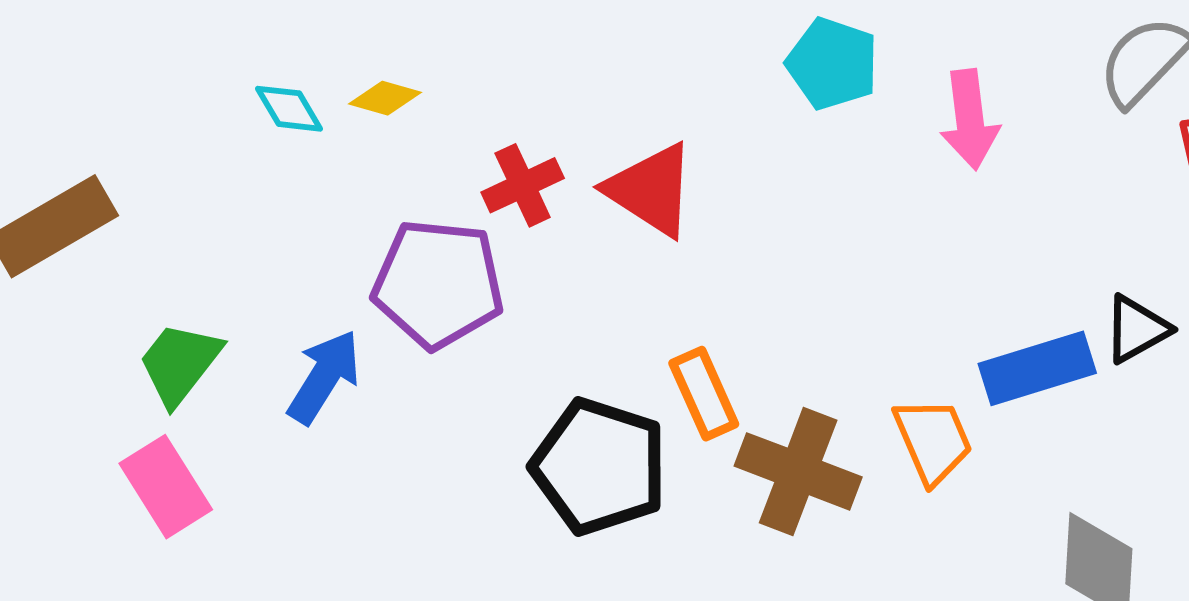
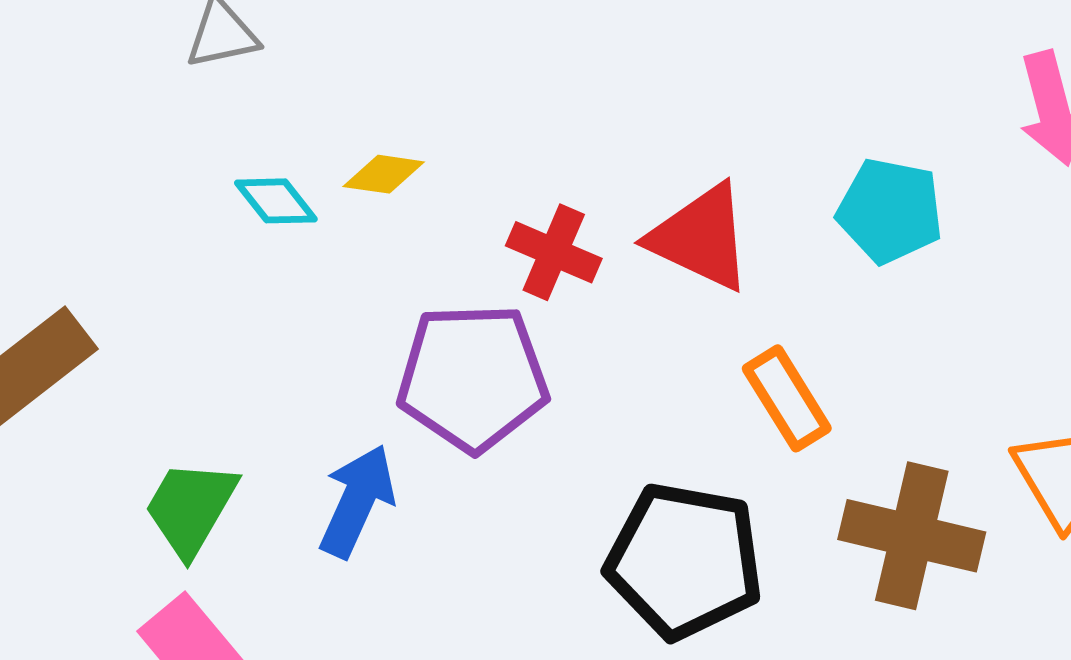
cyan pentagon: (832, 64) -> (890, 211), moved
red cross: (523, 185) -> (554, 252), turned -34
orange rectangle: (704, 394) -> (787, 398), moved

